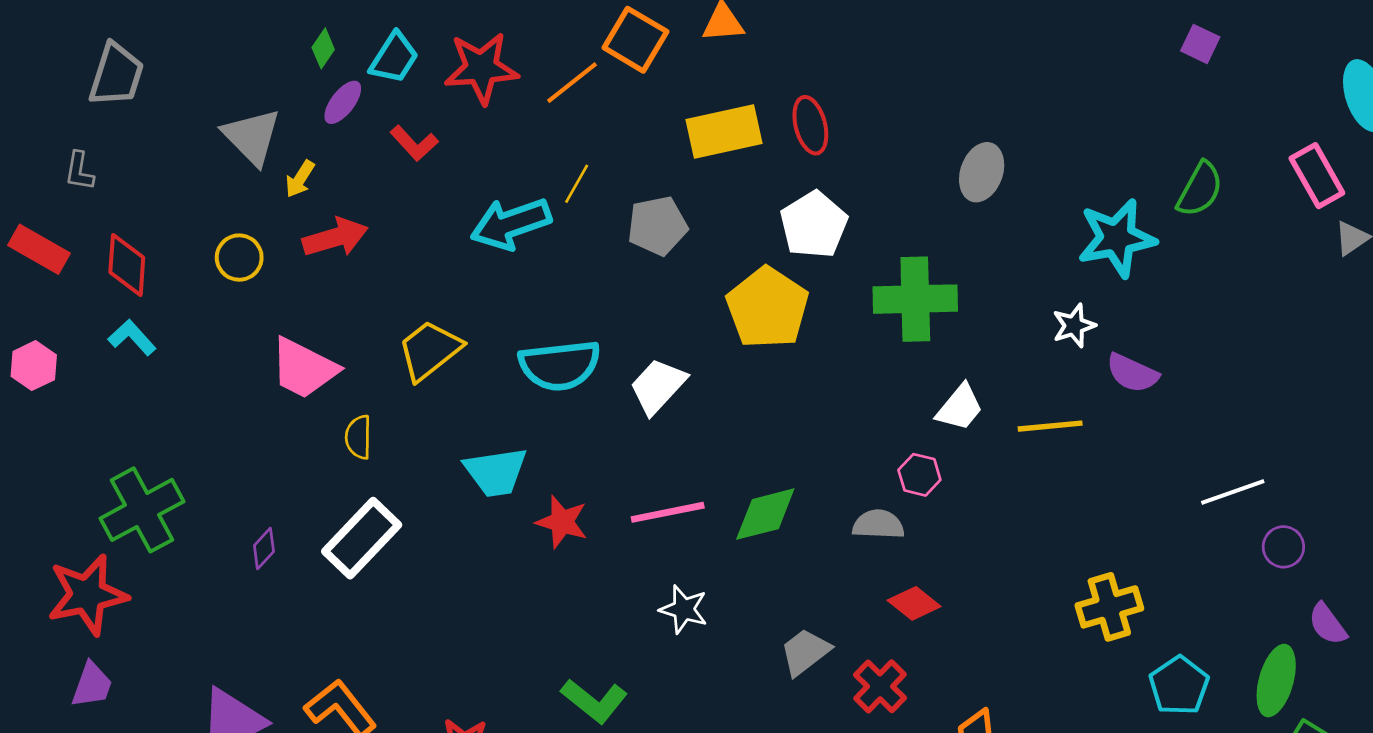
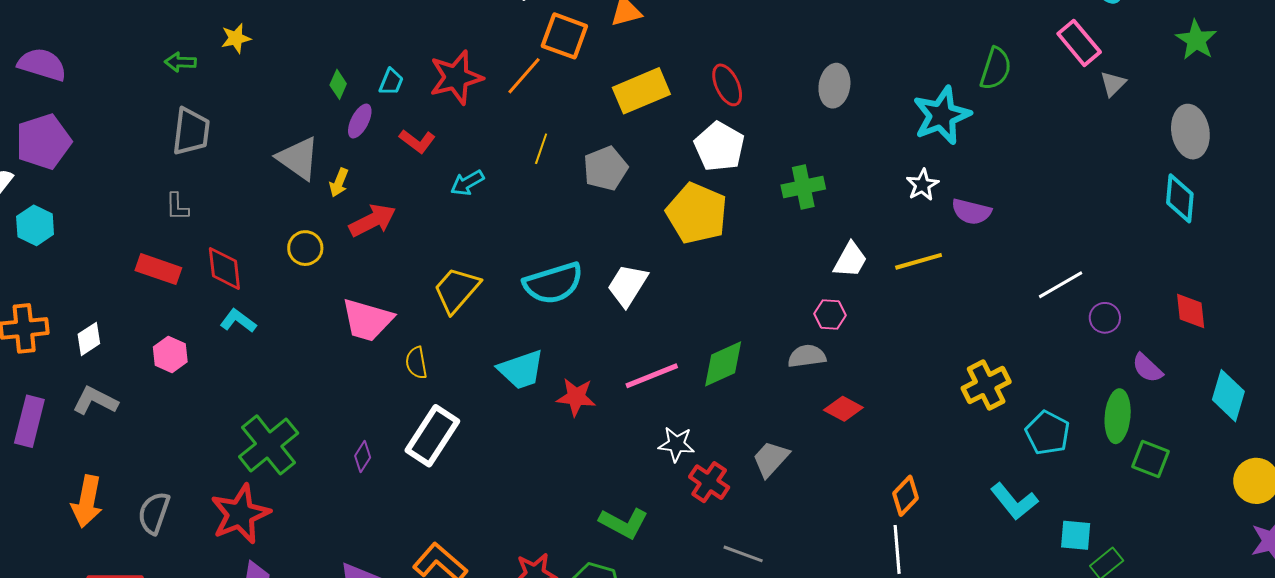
cyan trapezoid: (394, 58) -> (391, 82), size x0.7
red ellipse: (810, 125) -> (727, 85), moved
cyan arrow: (511, 224) -> (467, 183), moved, size x0.6
green cross: (915, 299) -> (803, 187), size x0.7
red cross: (880, 686) -> (709, 482), moved

